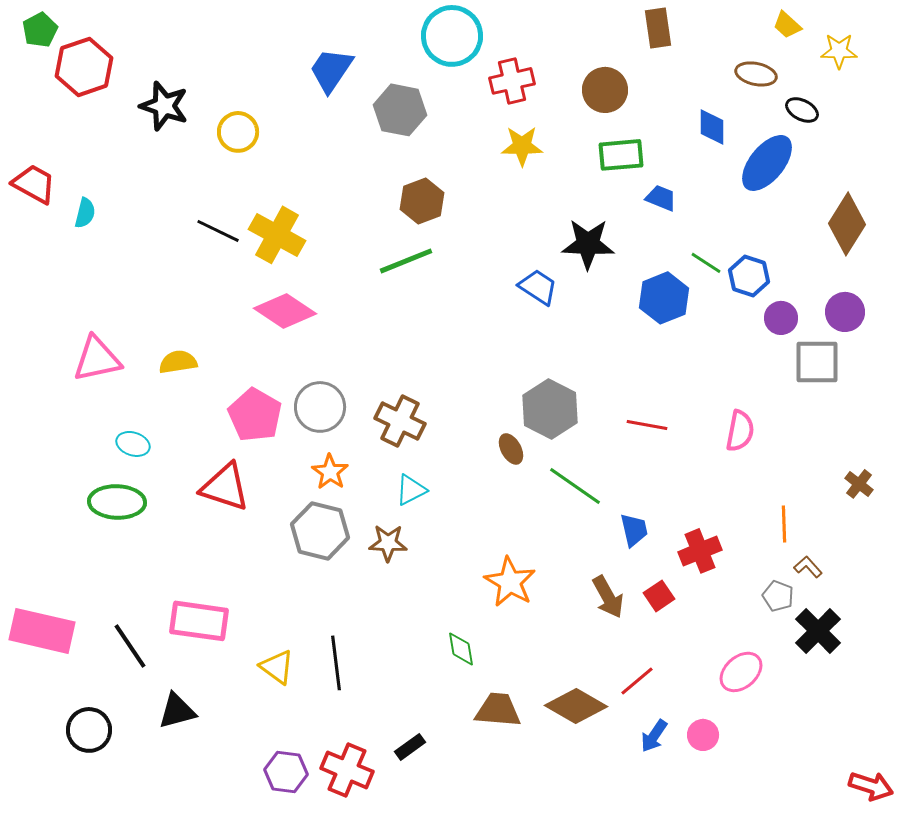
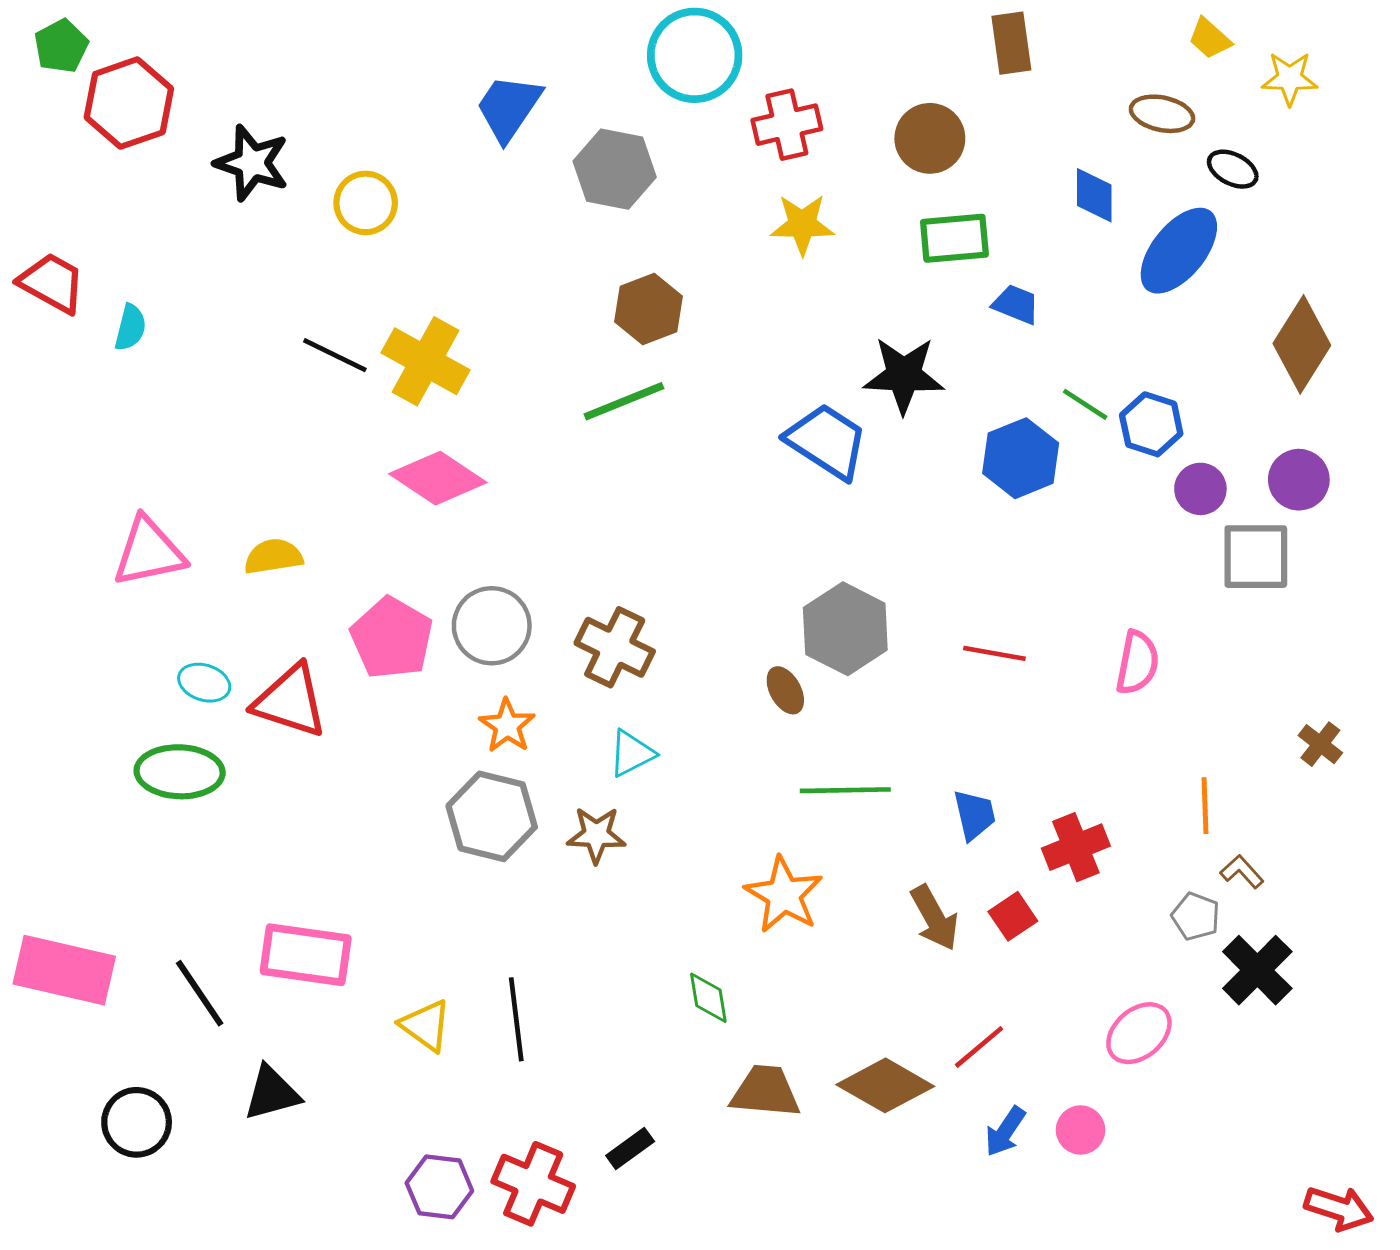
blue trapezoid: (538, 287) -> (827, 441), size x1.4
green line: (575, 486) -> (845, 790), moved, turned -36
red triangle: (225, 487) -> (290, 701), moved

